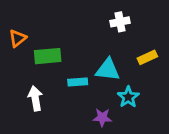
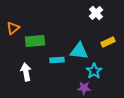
white cross: (120, 22) -> (96, 13), moved, turned -32
purple star: (102, 118) -> (84, 88), moved

